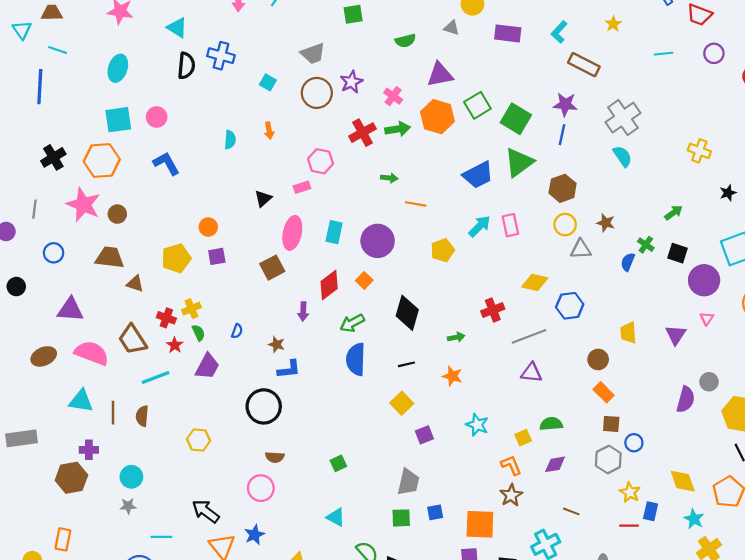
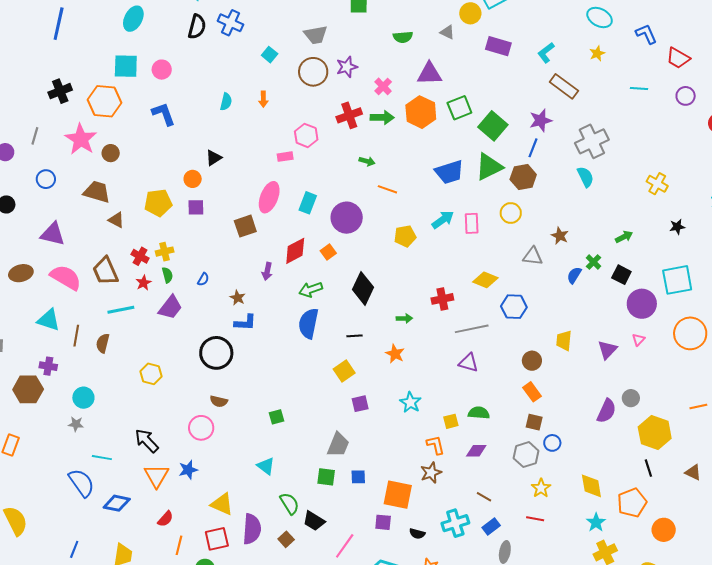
purple star: (565, 104) -> (541, 120), turned -30
brown hexagon: (563, 188) -> (523, 177), moved
black triangle: (263, 199) -> (214, 158), moved
yellow circle: (565, 225) -> (511, 213), moved
blue rectangle: (651, 511) -> (491, 527), moved, turned 30

